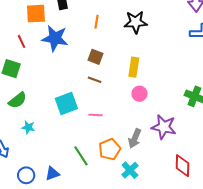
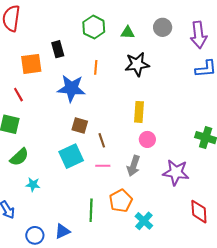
blue star: (55, 38) -> (71, 88), moved
brown square: (95, 57) -> (80, 125), moved
brown line: (95, 80) -> (102, 140), moved, turned 56
gray arrow: (135, 138) -> (134, 166), moved
green line: (81, 156) -> (91, 210), turned 40

